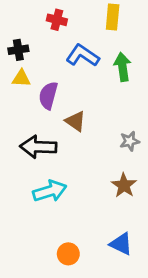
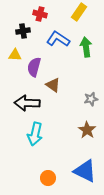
yellow rectangle: (113, 17) -> (79, 12), turned 30
black cross: (18, 50) -> (23, 31), moved
cyan arrow: (50, 191) -> (35, 134), turned 120
blue triangle: (121, 244) -> (85, 171), size x1.4

